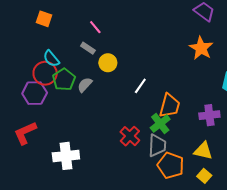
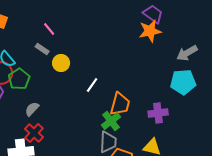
orange star: (201, 48) -> (150, 31), moved, turned 30
gray semicircle: (85, 85) -> (32, 109), moved
red cross: (130, 136) -> (34, 133), moved

